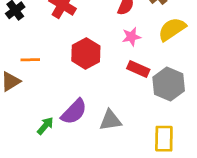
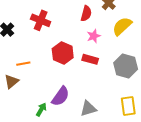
red rectangle: (138, 69) -> (90, 59), moved
gray triangle: (110, 120) -> (88, 109), moved

